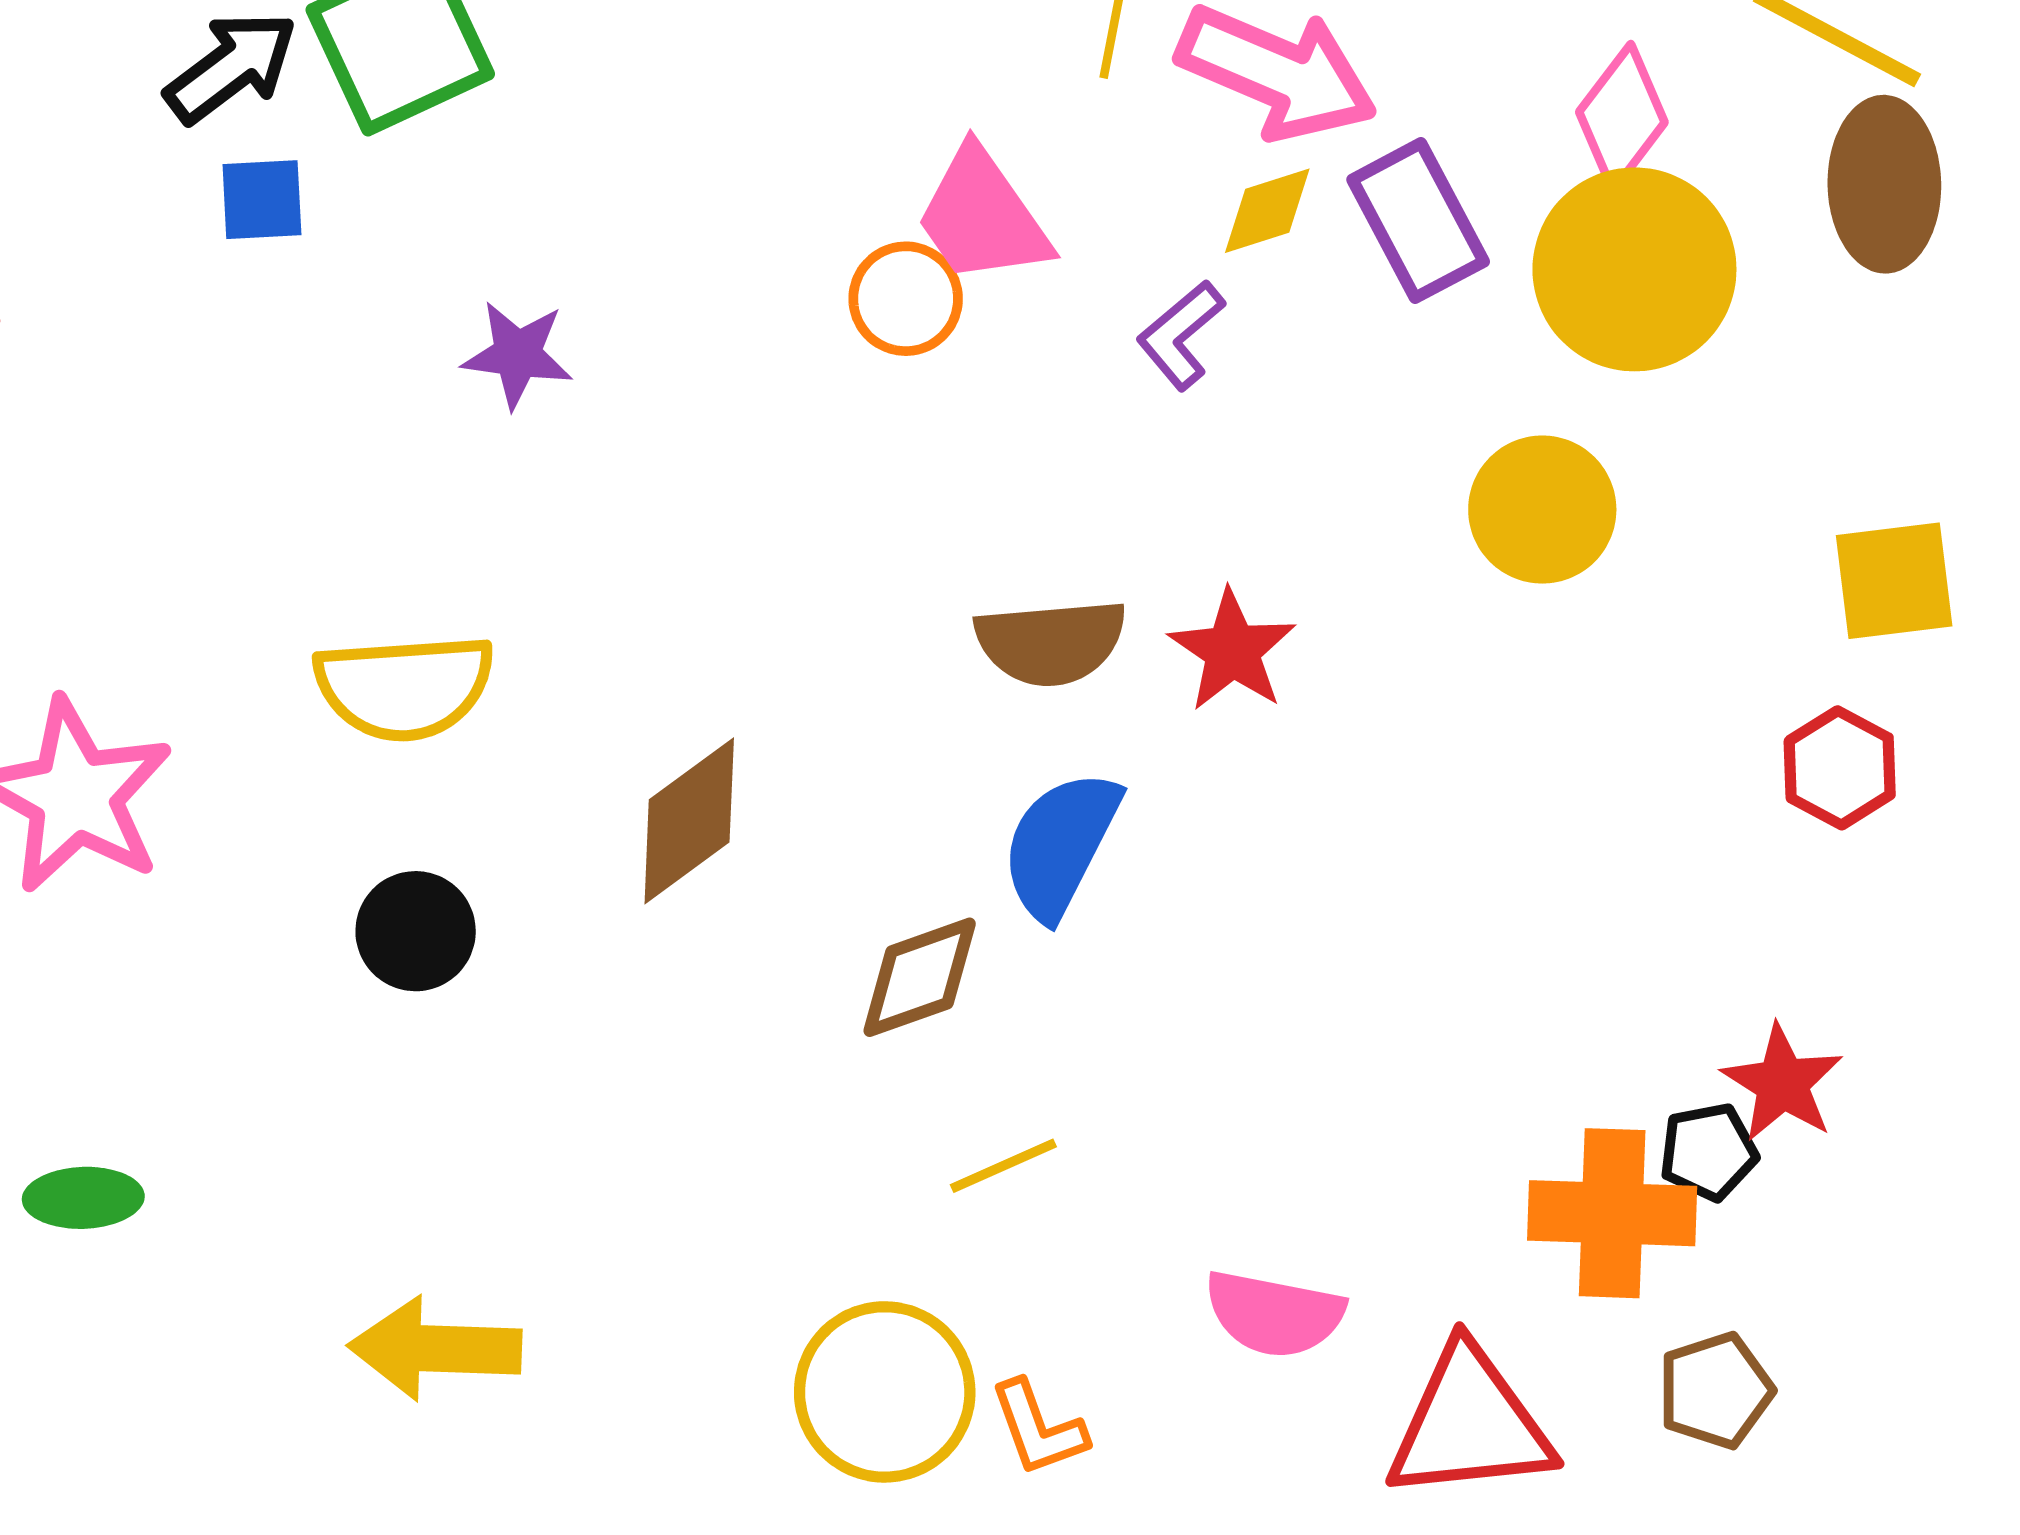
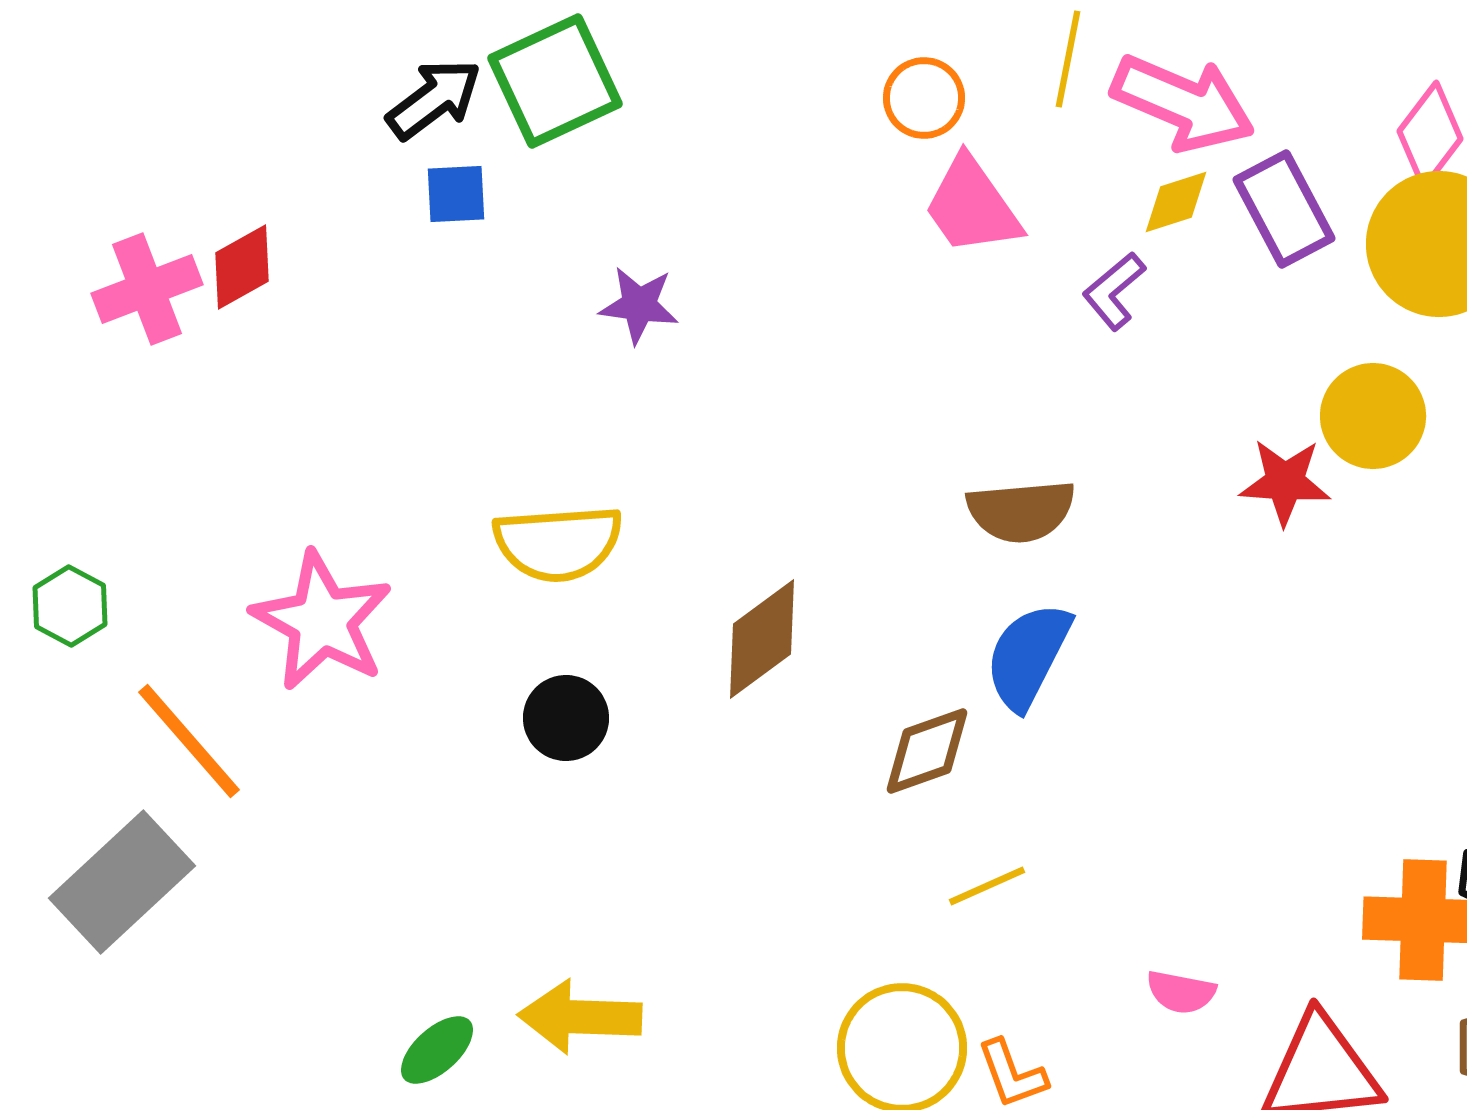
orange circle: (906, 299) -> (924, 98), moved
red star: (1232, 651) -> (1285, 482), moved, turned -30
green ellipse: (83, 1198) -> (437, 1050), moved, turned -40
pink semicircle: (1274, 1314) -> (1181, 992), size x0.7

